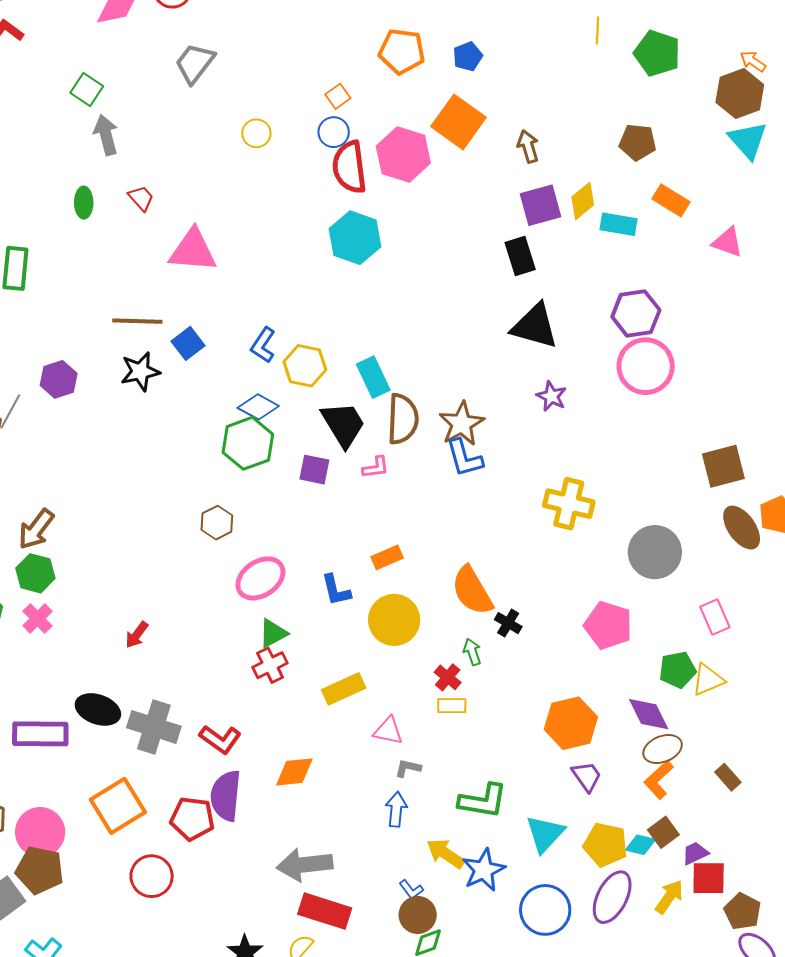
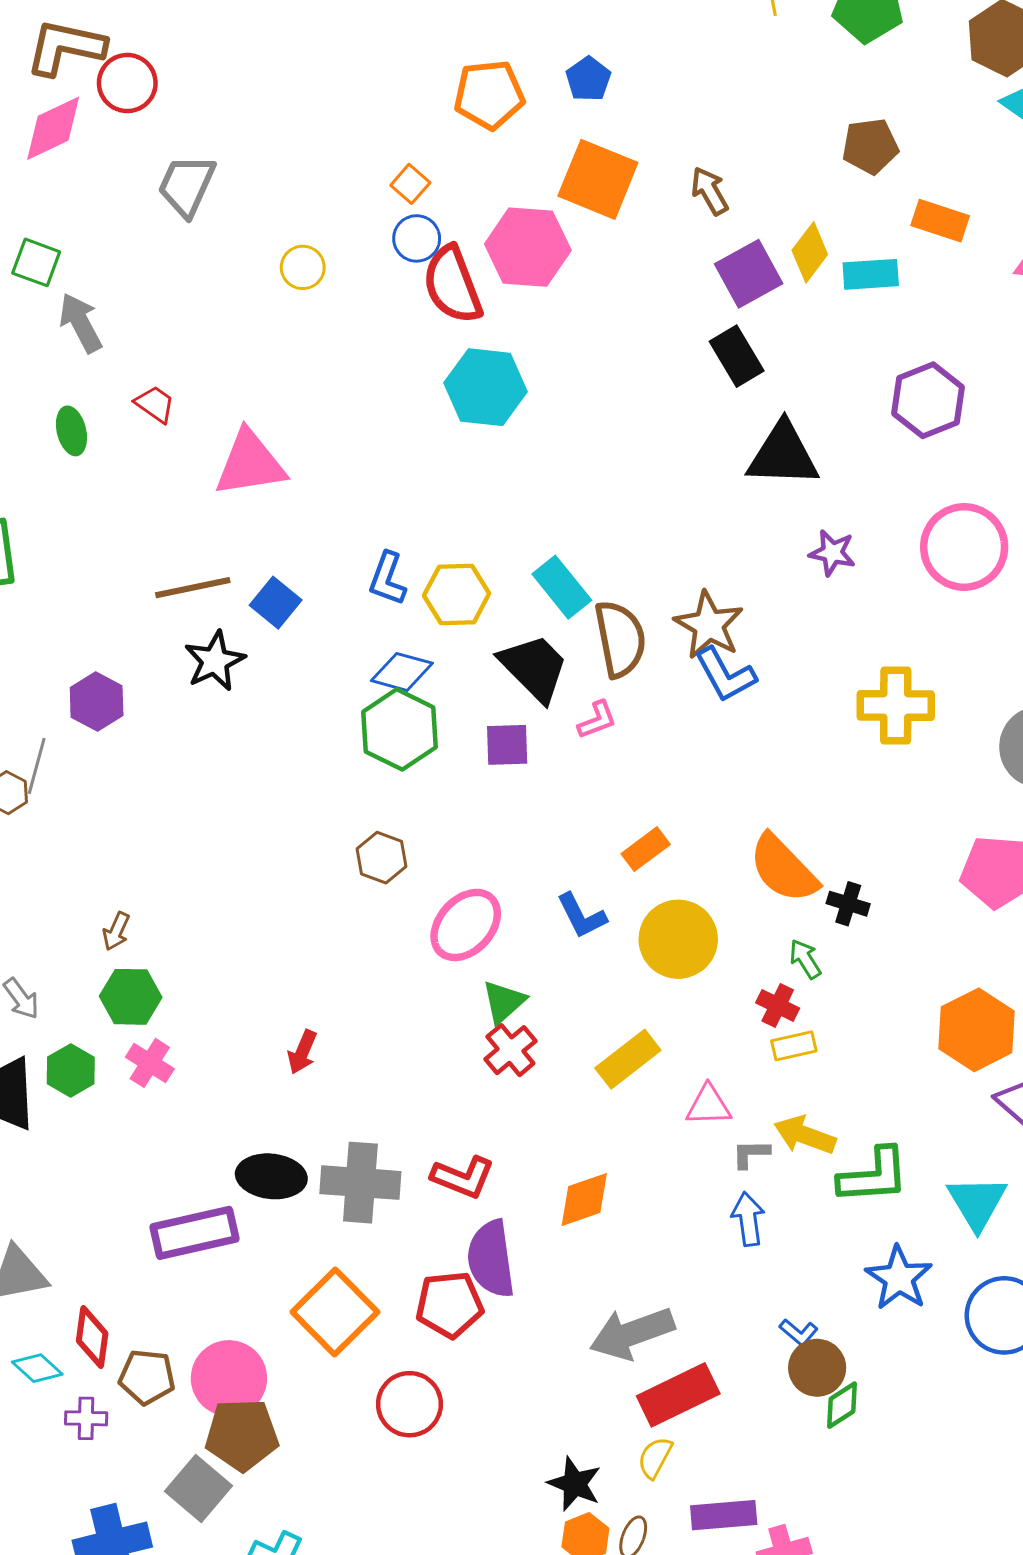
pink circle: (646, 366) -> (964, 547), moved
brown arrow: (36, 529) -> (116, 931), size x0.6
yellow arrow: (446, 854) -> (805, 1135), moved
red rectangle: (325, 911) -> (678, 1395), turned -30

